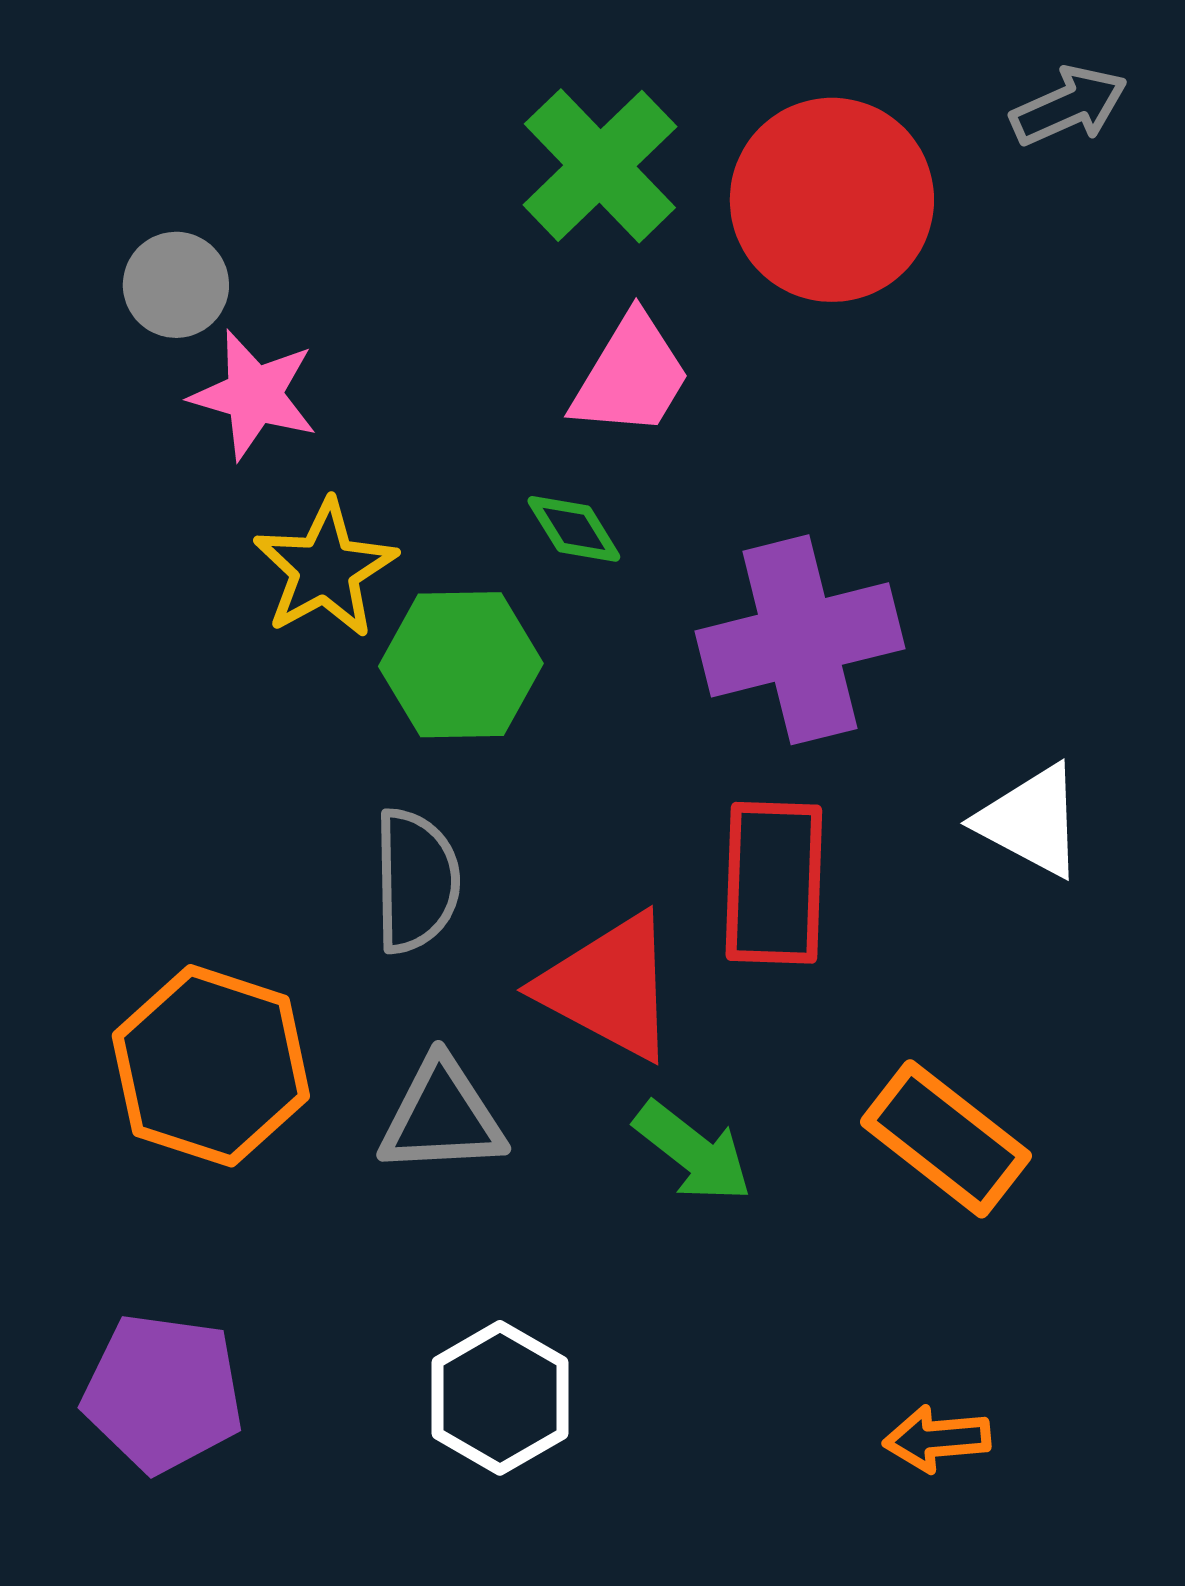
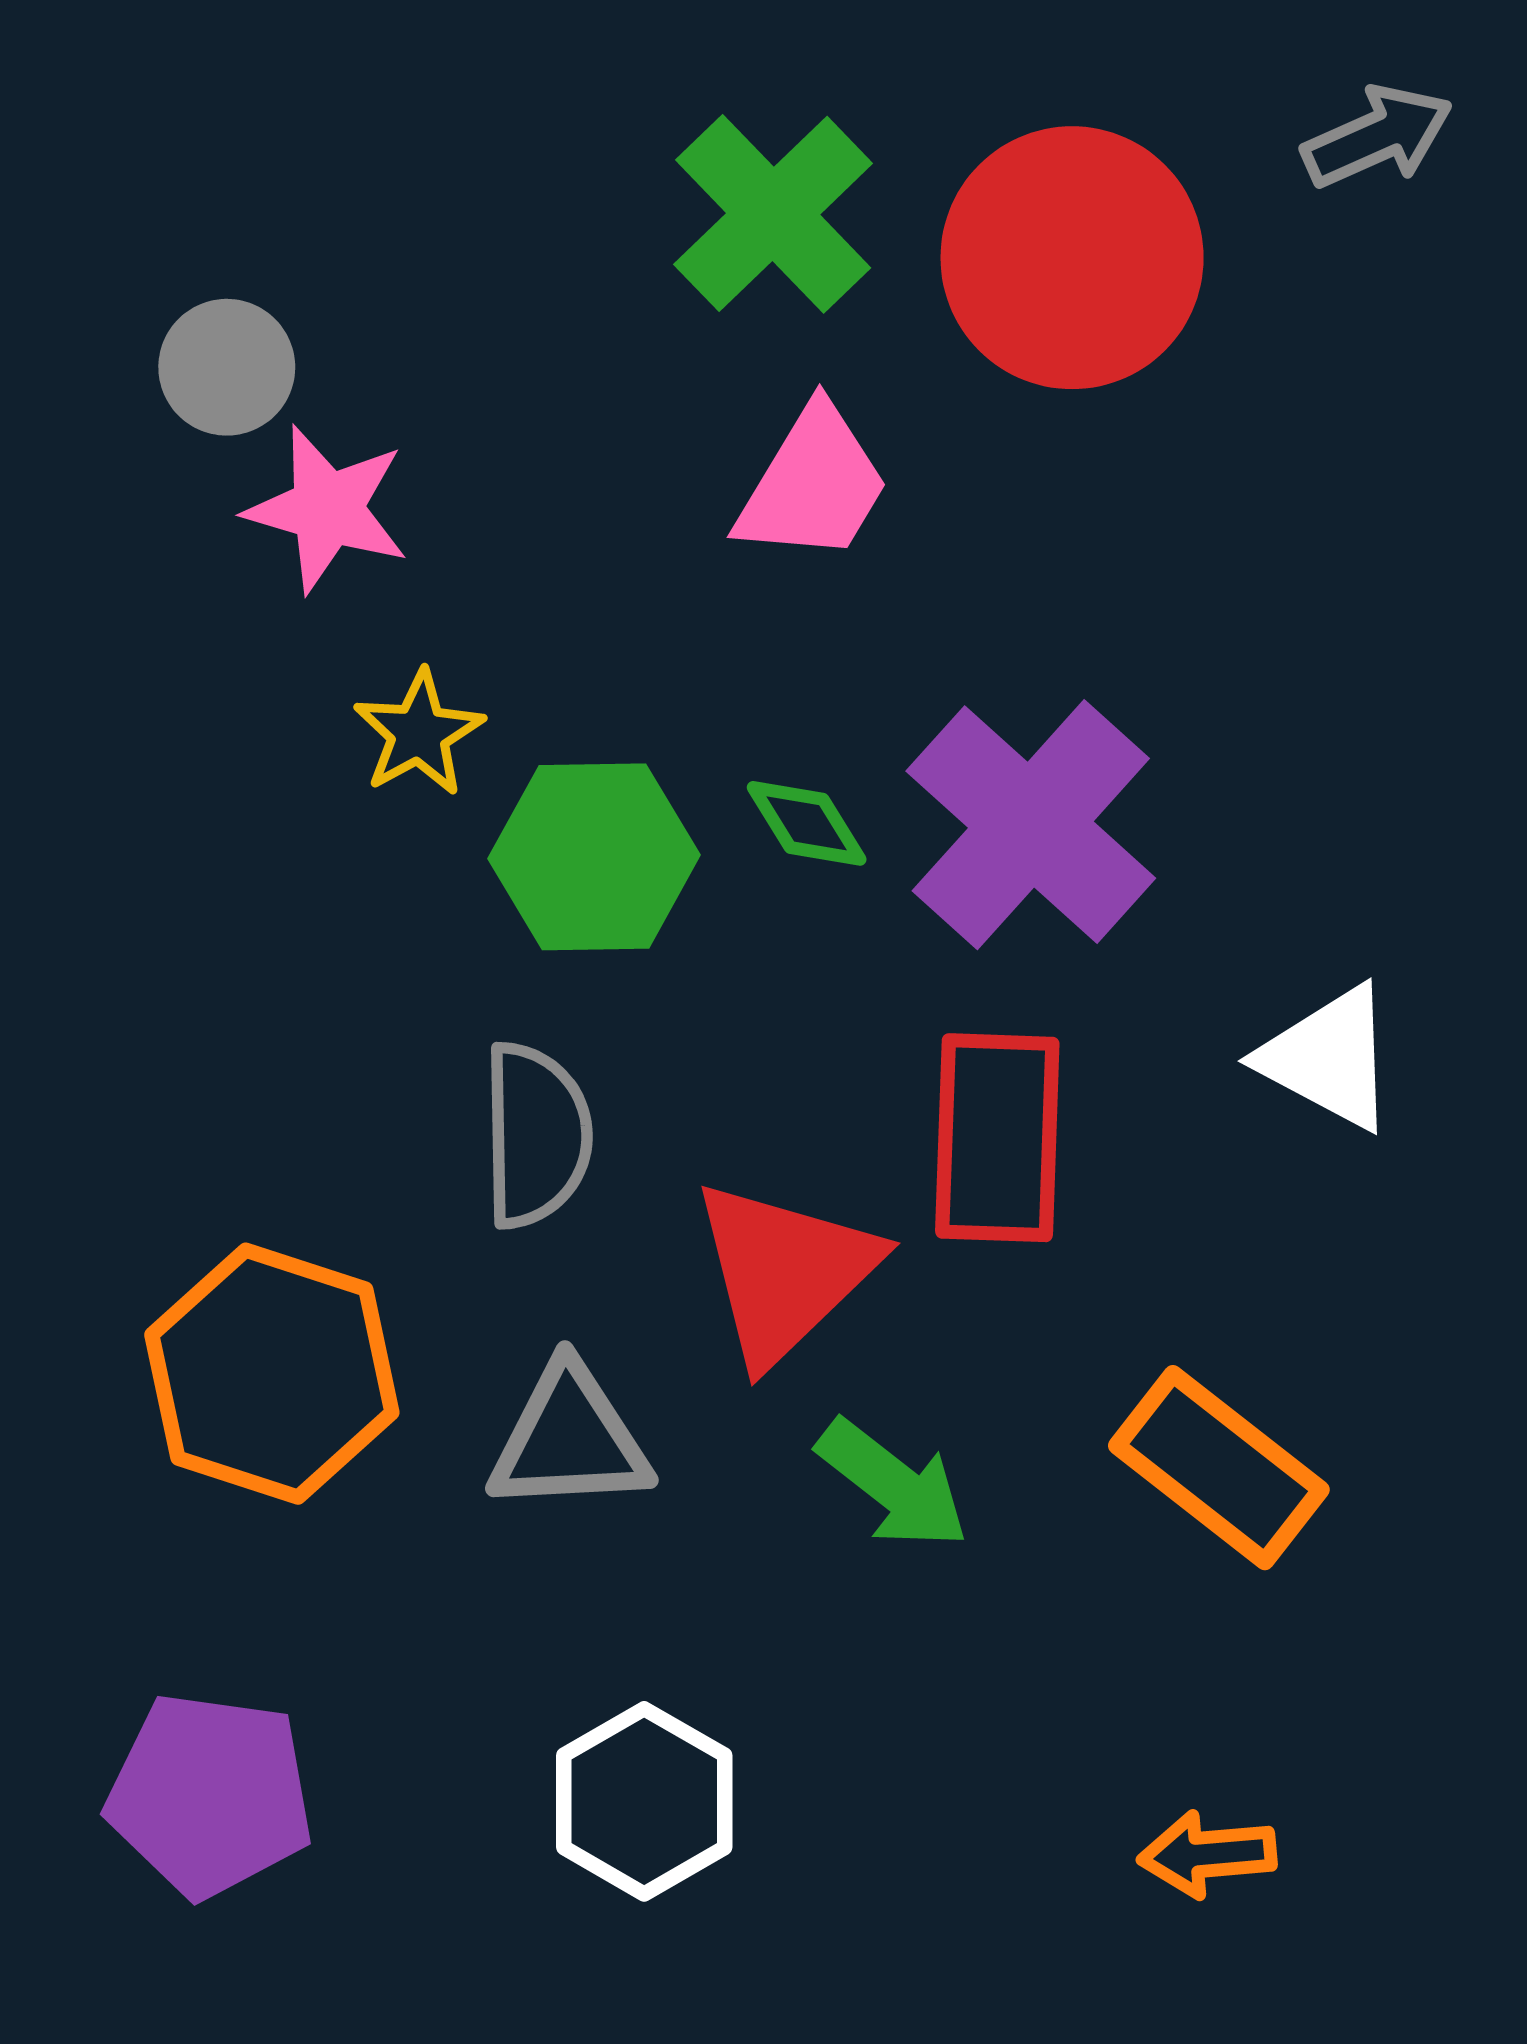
green diamond: (574, 529) -> (807, 823), moved
yellow star: (325, 569) -> (419, 733), size x0.7
purple cross: (800, 640) -> (1031, 825), turned -34
red triangle: (609, 987) -> (785, 1272), turned 48

